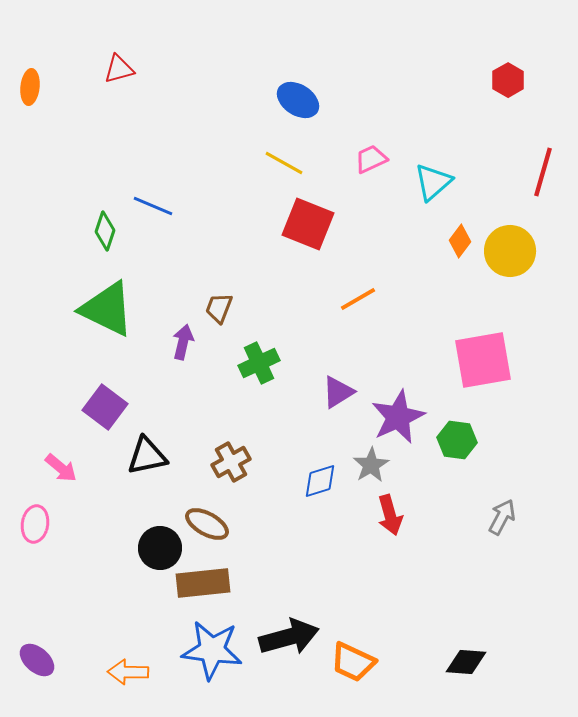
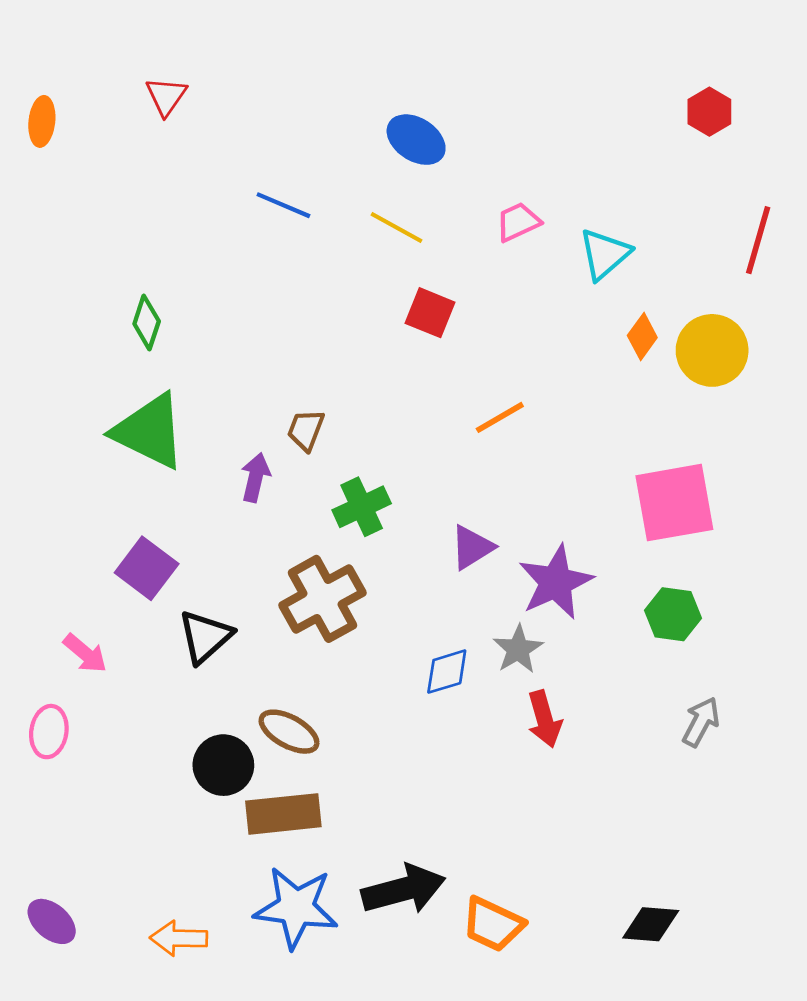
red triangle: (119, 69) -> (166, 96), turned -40
blue line: (153, 206) -> (283, 205), moved
red square: (308, 224) -> (430, 313), size x0.7
green hexagon: (457, 440) -> (673, 614), moved
black triangle: (147, 456) -> (205, 637), turned -30
brown cross: (231, 462) -> (323, 599), moved, size x1.5

